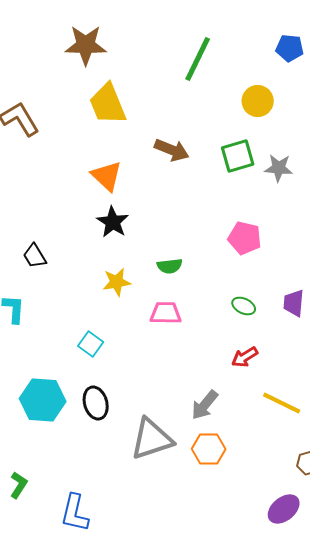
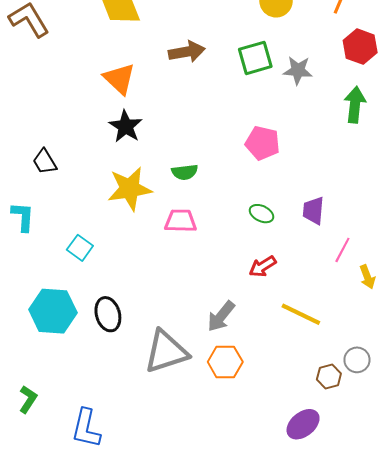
brown arrow: (172, 150) -> (187, 52), turned -32
yellow star: (117, 282) -> (130, 189), size x1.5
cyan square: (91, 344) -> (80, 248), moved

